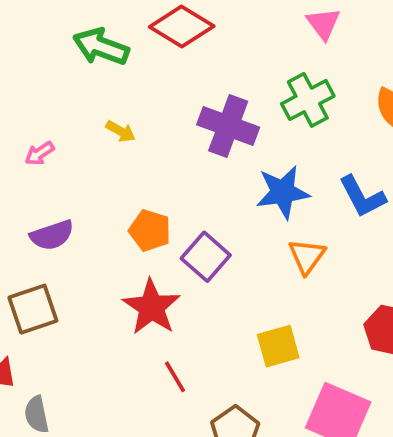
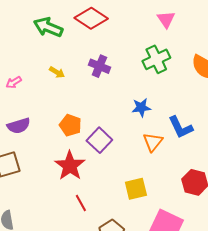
purple cross: (228, 126) -> (99, 66), moved, size x0.7
blue star: (283, 192) -> (141, 108), size x0.7
blue L-shape: (362, 197) -> (181, 127), moved

